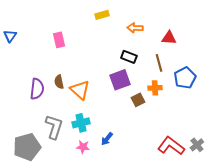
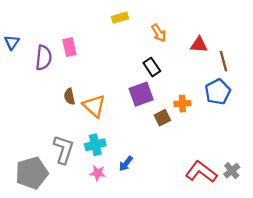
orange arrow: (135, 28) -> (159, 33), turned -126
black rectangle: (129, 57) -> (152, 67), turned 35
brown line: (159, 63) -> (224, 61), moved
purple semicircle: (37, 89) -> (44, 58), moved

